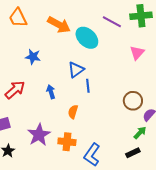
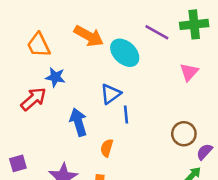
orange trapezoid: (18, 18) -> (39, 45), moved
red arrow: (15, 90) -> (33, 99), moved
blue arrow: (51, 92) -> (78, 122), size x1.5

